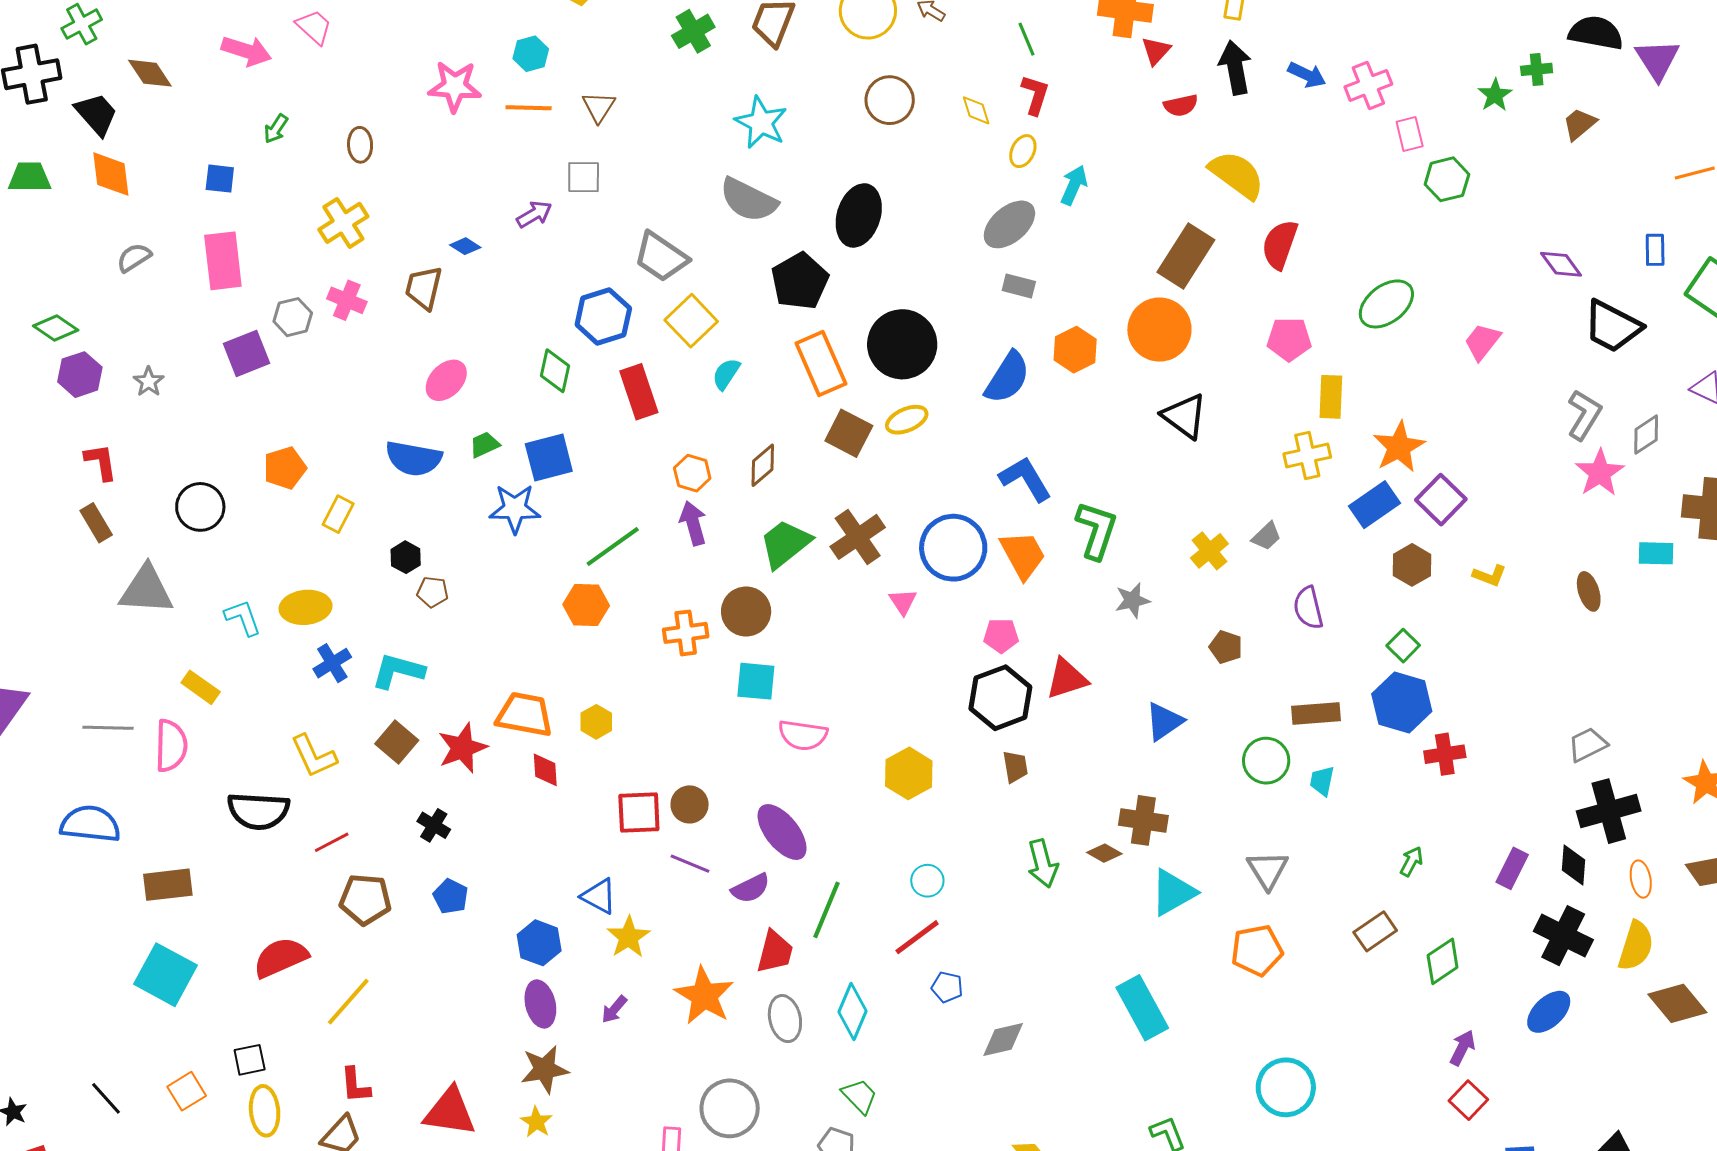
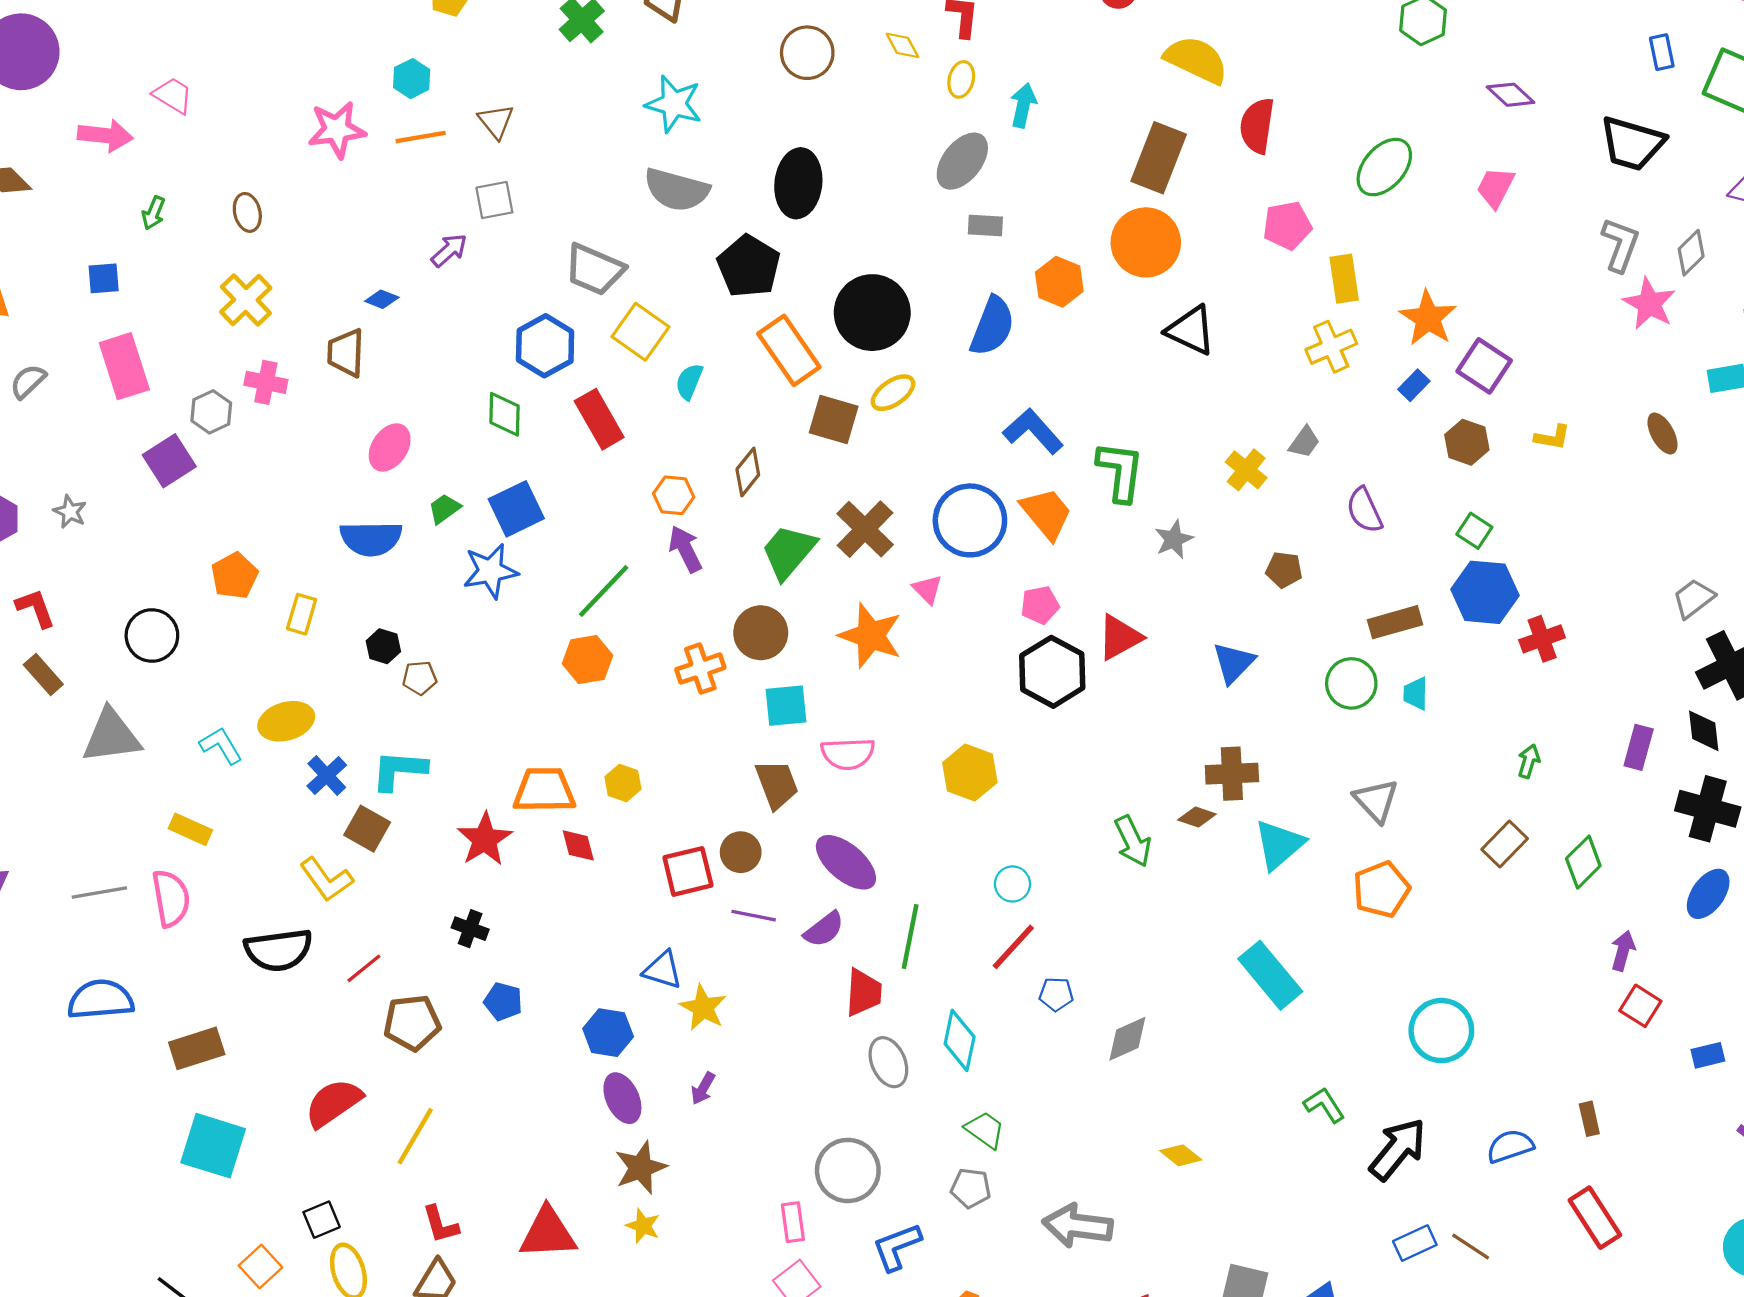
purple diamond: (1561, 264) -> (1511, 95), moved
blue rectangle: (1374, 505) -> (1414, 385), size x0.6
brown square: (397, 742) -> (367, 829), moved
brown trapezoid: (1015, 767) -> (777, 784), moved, size x1.4
orange star: (704, 996) -> (871, 636), moved

